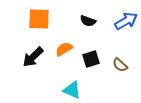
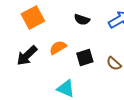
orange square: (39, 19) -> (33, 18), turned -30

